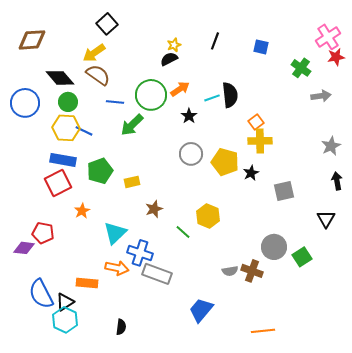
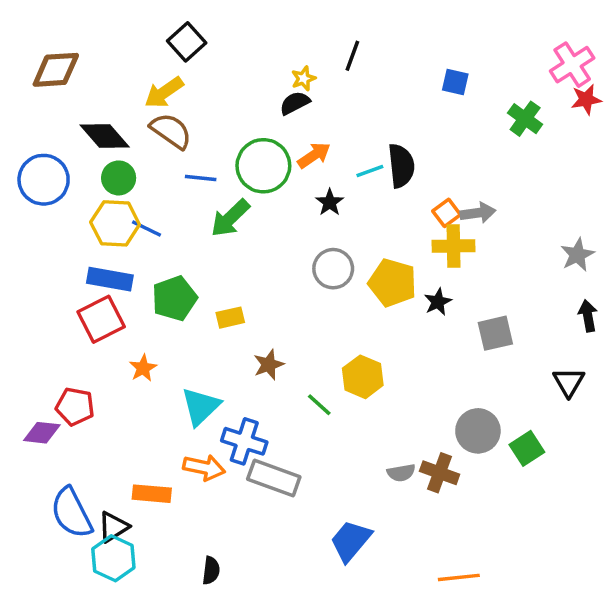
black line: (215, 41) -> (352, 56), moved
gray arrow: (321, 96) -> (478, 213), moved

